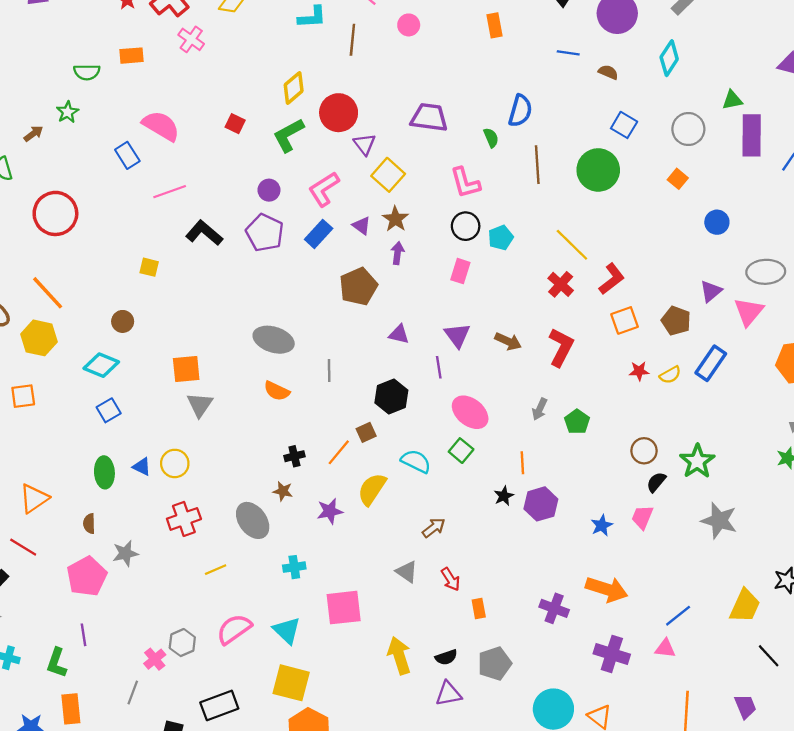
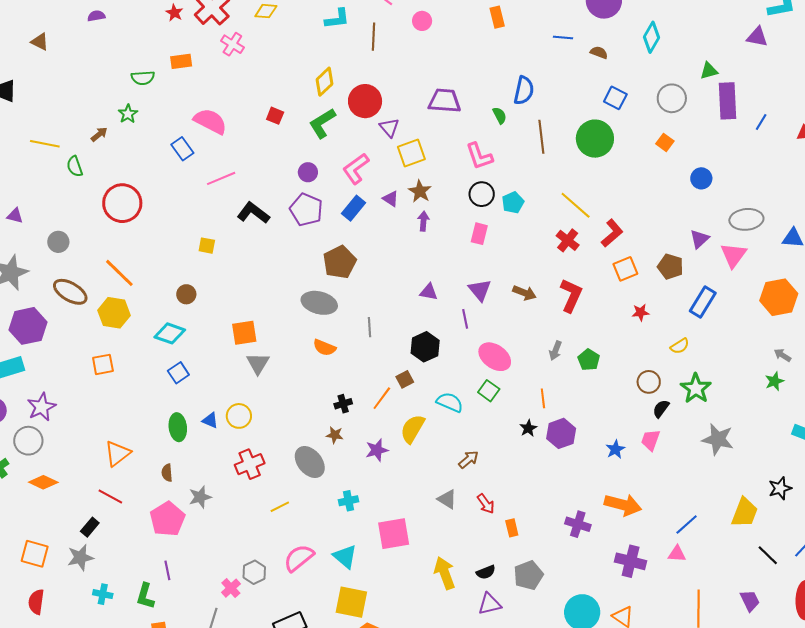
yellow square: (388, 175) -> (411, 153), turned 32
brown pentagon: (358, 286) -> (340, 262), moved
yellow semicircle: (670, 375) -> (680, 346), moved

